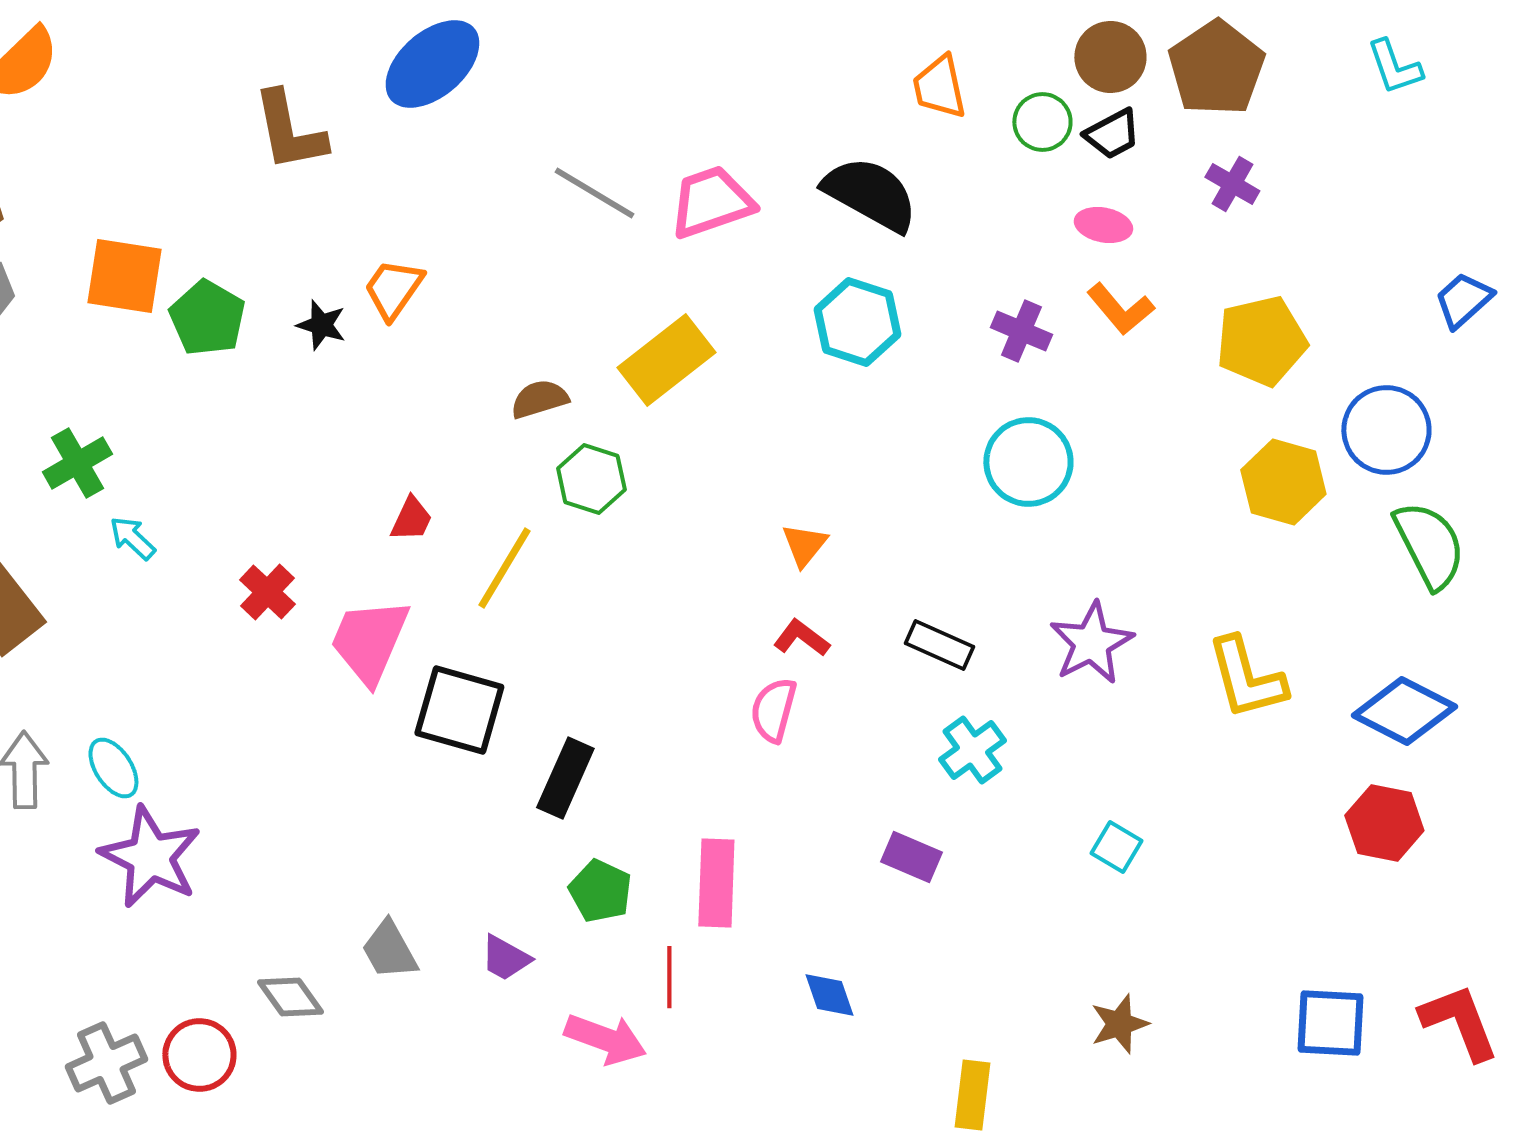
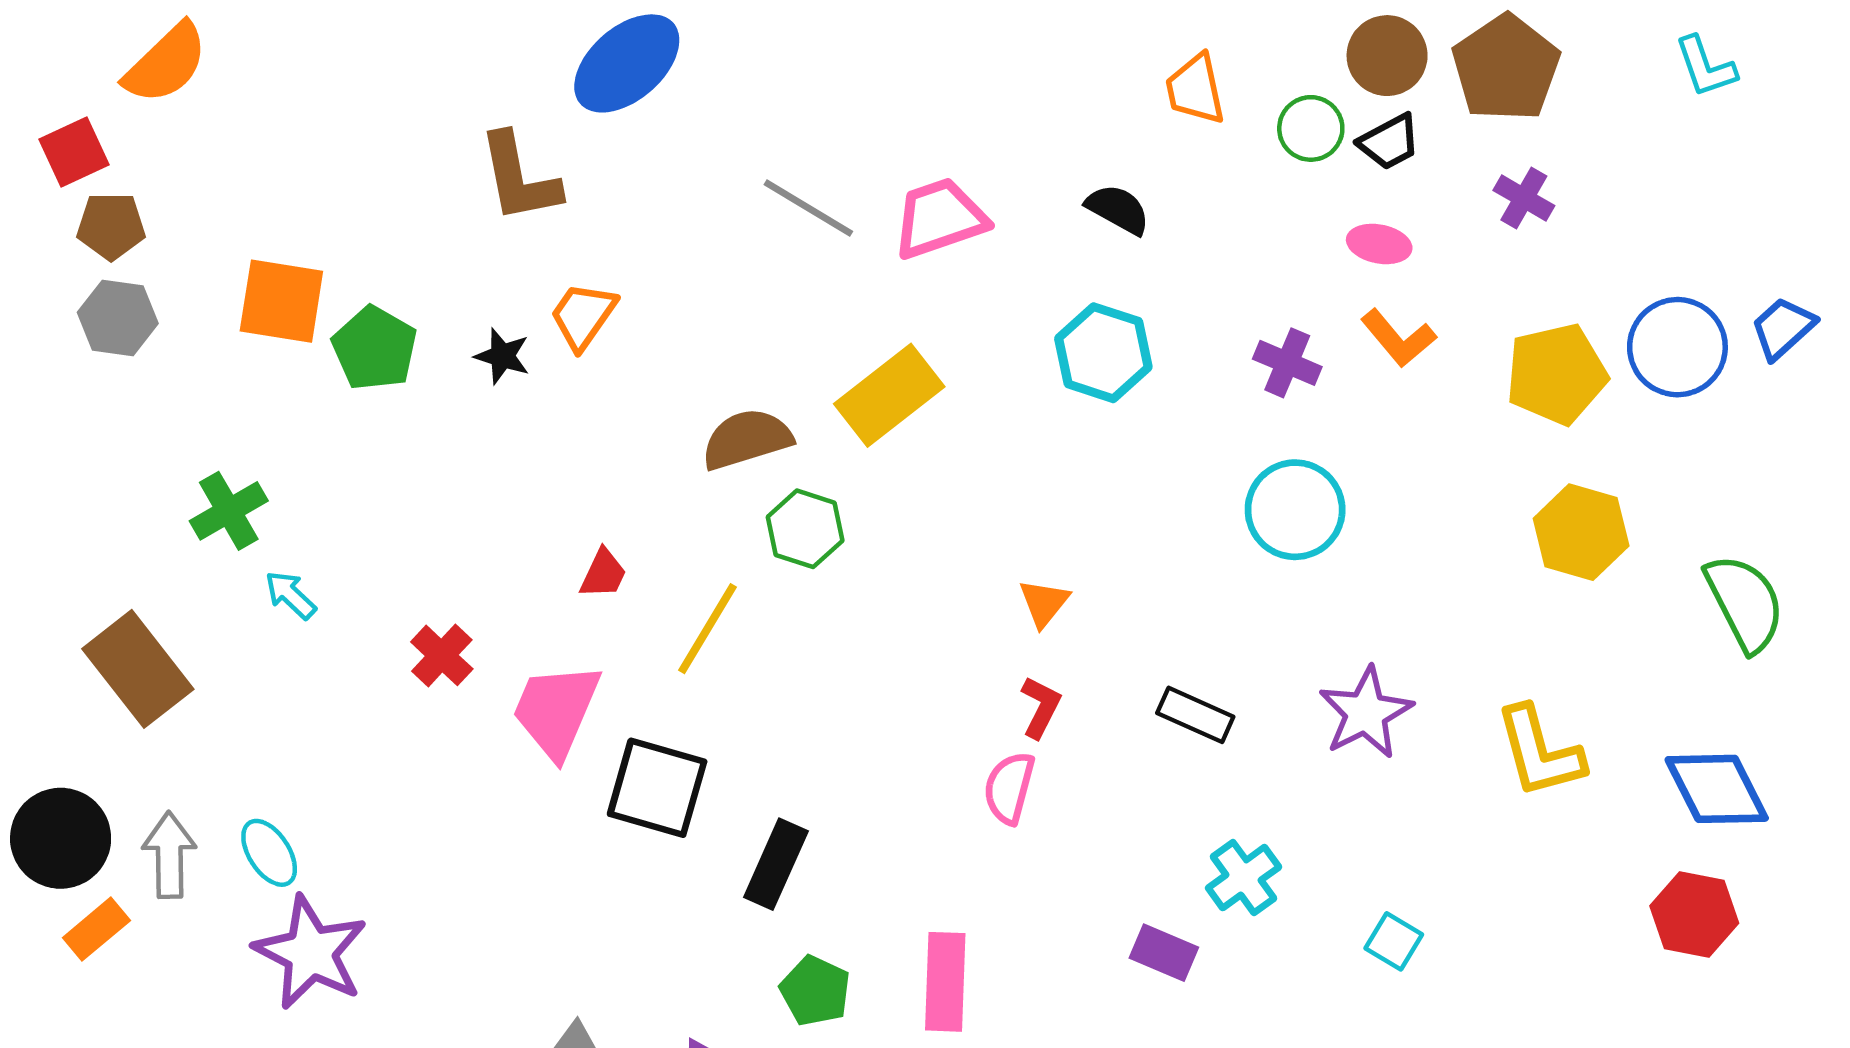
brown L-shape: (289, 131) -> (519, 178), moved
black semicircle: (870, 194) -> (1118, 209), size x0.6
brown semicircle: (539, 399) -> (747, 439), size x1.4
blue circle: (1386, 430) -> (1677, 347), moved
red L-shape: (801, 638) -> (1041, 707), turned 80
blue diamond: (1404, 711) -> (1717, 789), turned 36
cyan cross: (972, 750) -> (1244, 878), moved

